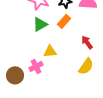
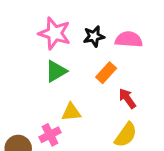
orange rectangle: (64, 21) -> (106, 73), moved

